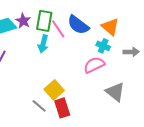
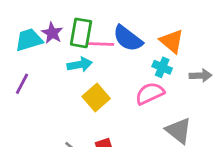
pink line: (58, 29) -> (100, 44), turned -54
cyan arrow: (43, 44) -> (80, 65), turned -114
yellow square: (54, 90) -> (96, 98), moved

